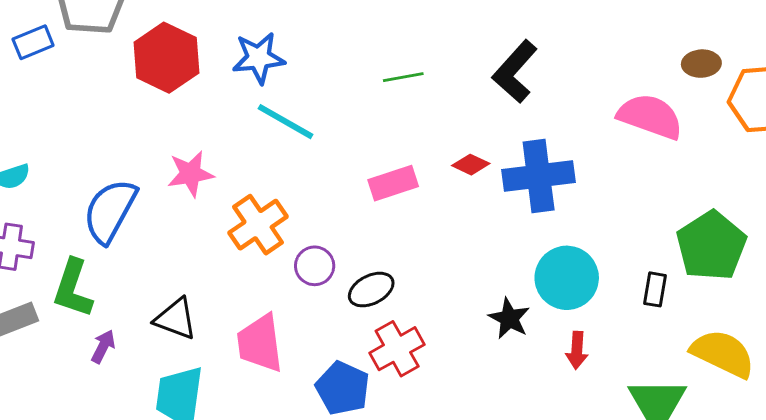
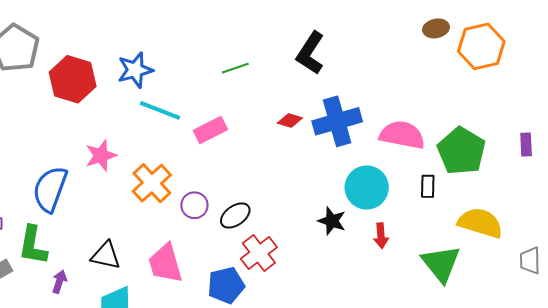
pink semicircle: (650, 116) -> (402, 135), moved
pink rectangle: (393, 183) -> (210, 130), moved
blue pentagon: (343, 388) -> (226, 285), turned -30

